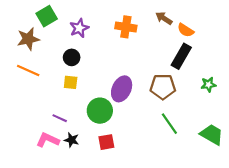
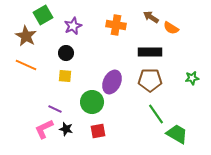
brown star: (28, 39) -> (26, 36), turned -30
black rectangle: (181, 56) -> (150, 52), moved, turned 60
green trapezoid: (212, 134) -> (177, 134), moved
pink L-shape: (48, 140) -> (44, 129), turned -50

